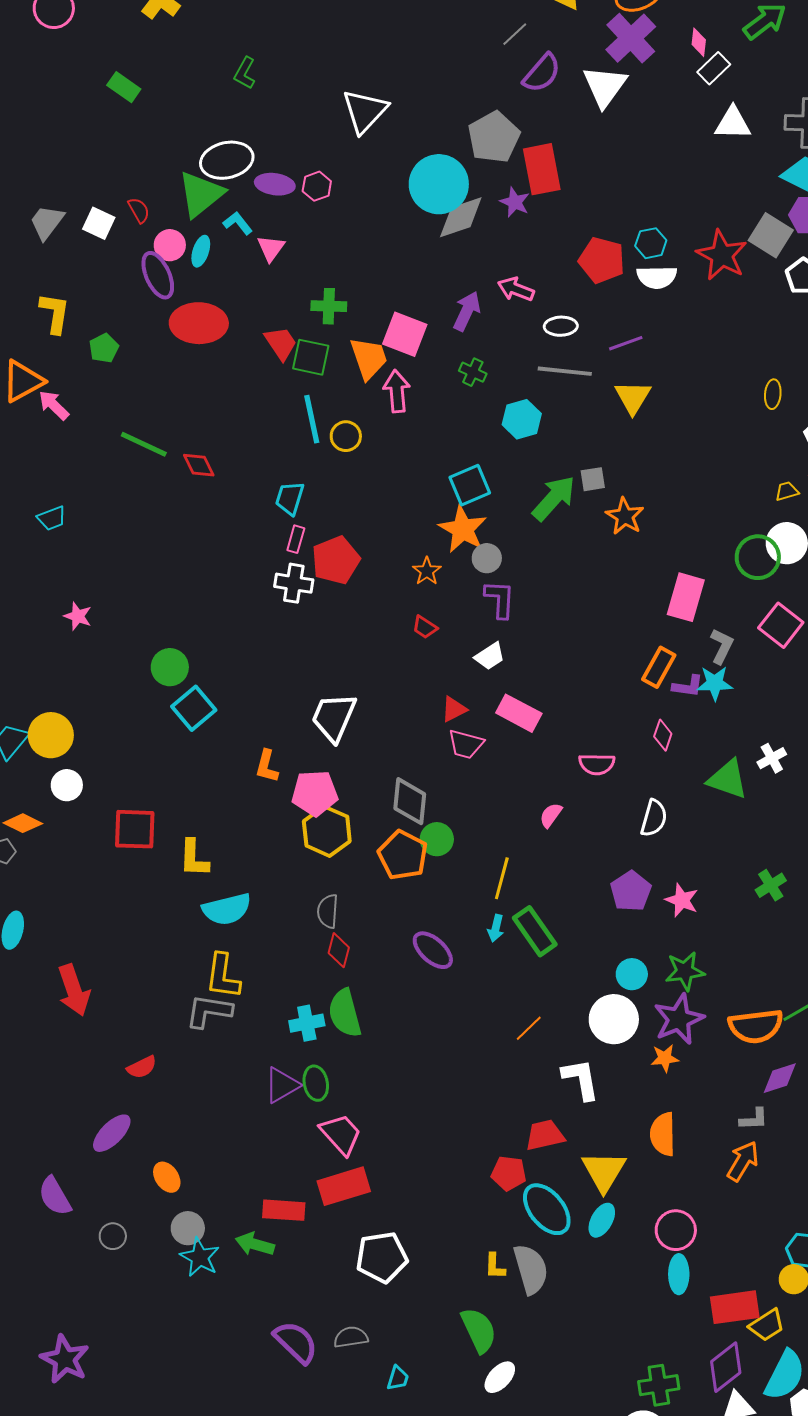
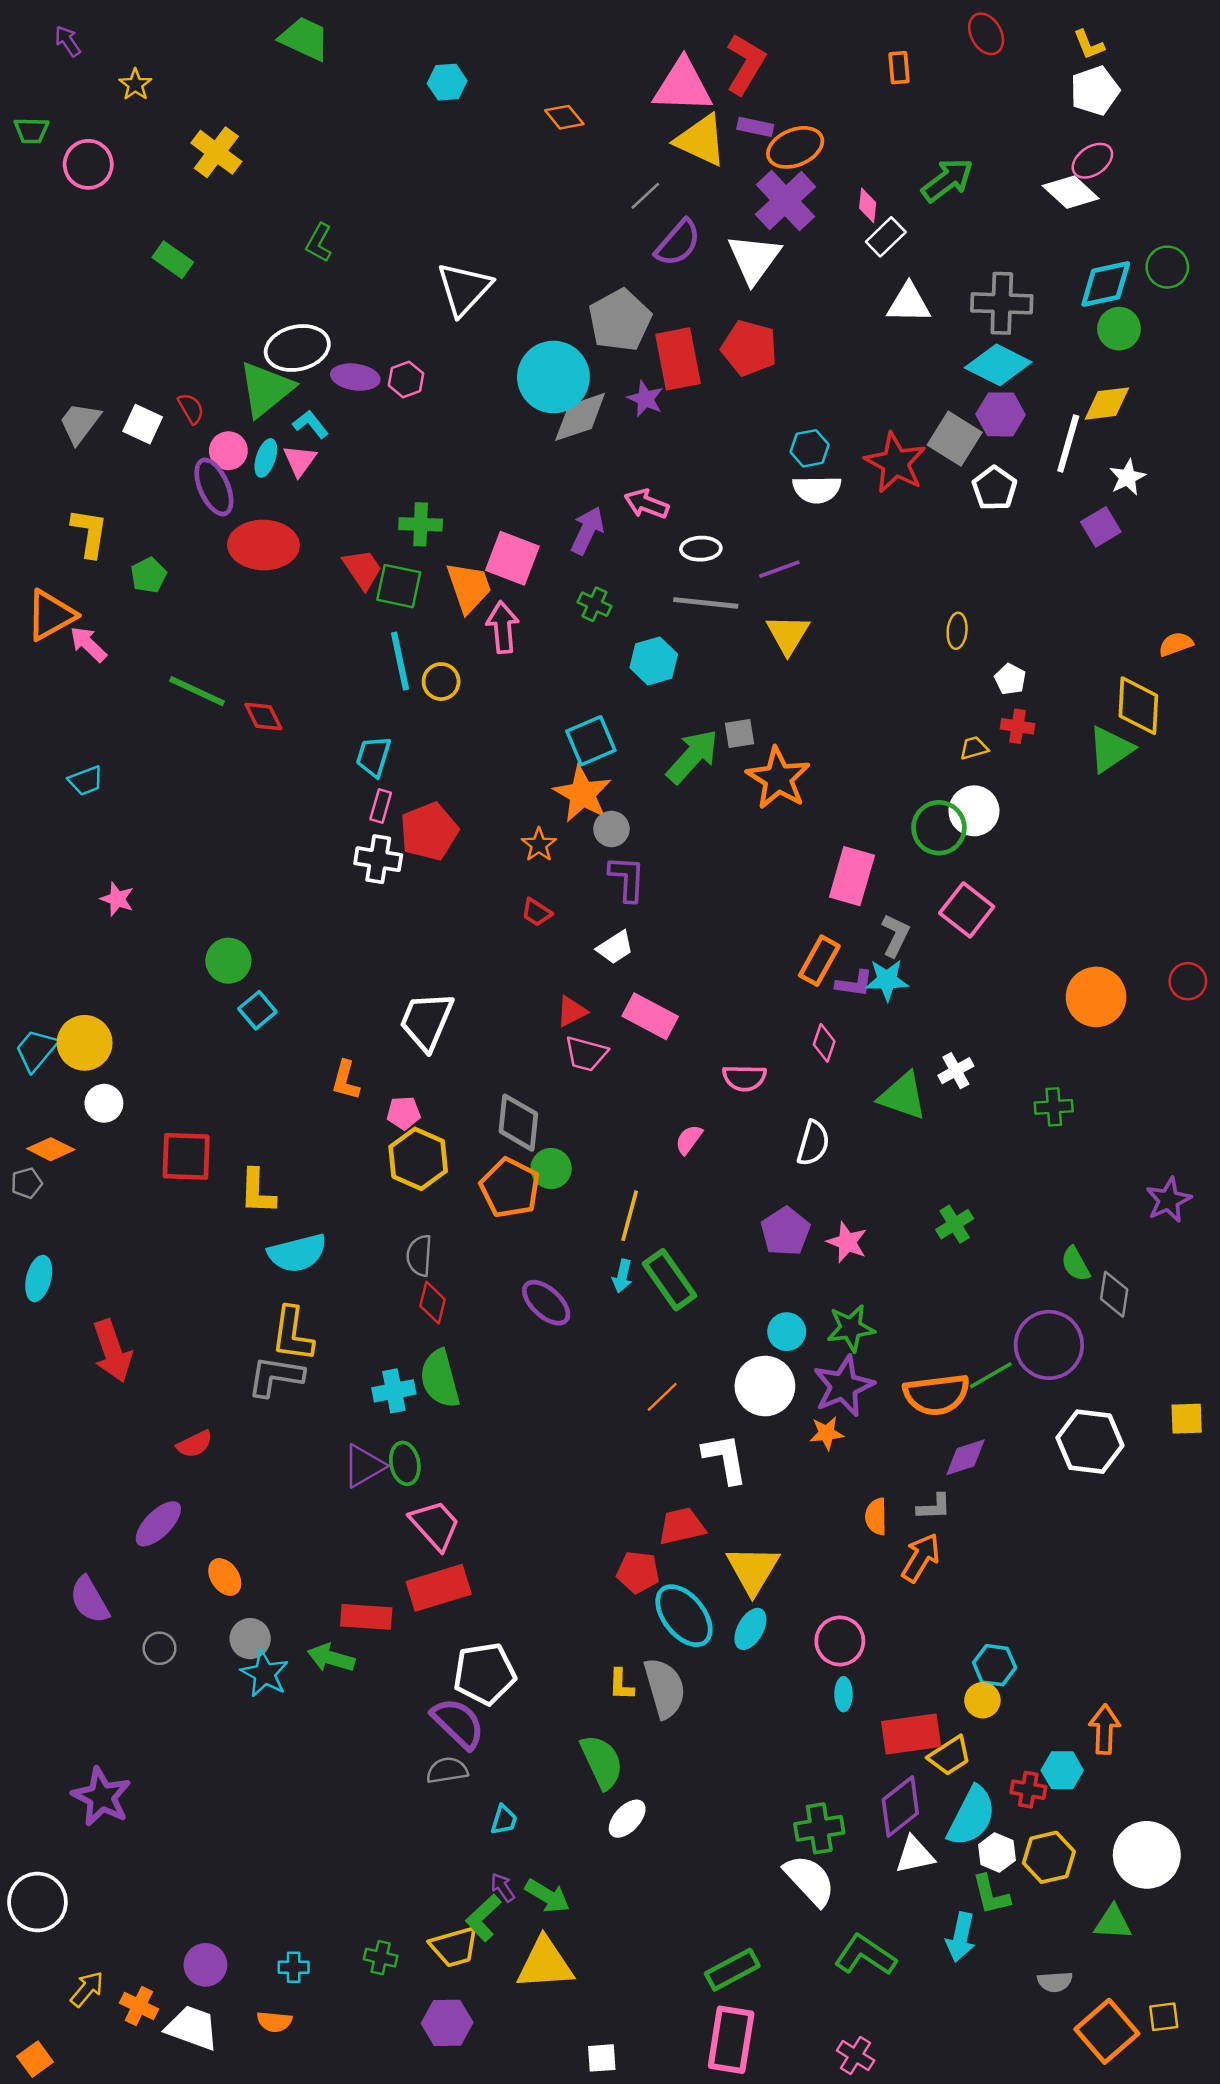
pink triangle: (271, 248) -> (300, 460), moved
red pentagon: (602, 260) -> (749, 348), moved
orange star: (625, 516) -> (778, 778), size x1.4
cyan square: (194, 708) -> (257, 1010), size x0.7
pink pentagon: (315, 793) -> (404, 1113), size x0.6
orange semicircle: (663, 1134) -> (876, 1517), moved, size x0.7
cyan ellipse: (679, 1274) -> (843, 1694), size x0.7
purple semicircle: (296, 1342) -> (458, 1723), moved

